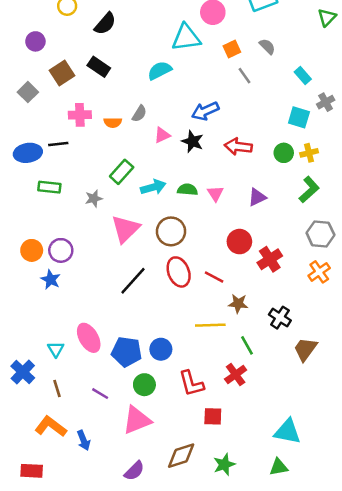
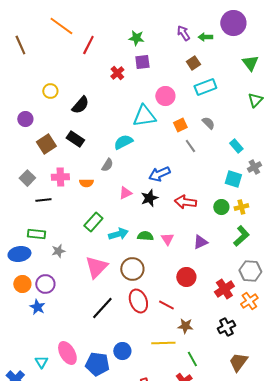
gray square: (28, 92) -> (27, 178), moved
gray semicircle: (139, 114) -> (107, 165), moved
black star: (193, 141) -> (149, 198), turned 30
blue ellipse: (28, 153) -> (19, 254), moved
gray star: (94, 198) -> (58, 251), moved
red cross: (270, 259) -> (224, 289), moved
black cross: (280, 318) -> (226, 327), moved, turned 30
blue circle: (161, 349) -> (122, 351), moved

